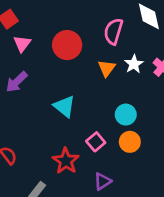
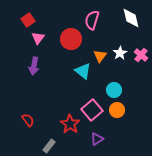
pink semicircle: (113, 31) -> (92, 20), moved
purple arrow: (17, 82) -> (34, 66), turned -36
cyan triangle: (64, 106) -> (83, 71), moved
pink square: (96, 142) -> (92, 110), size x1.5

